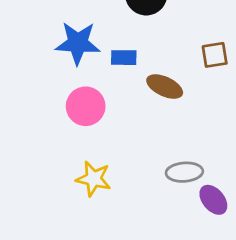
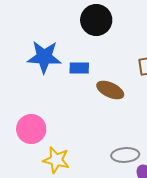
pink circle: (86, 106) -> (31, 129), moved

